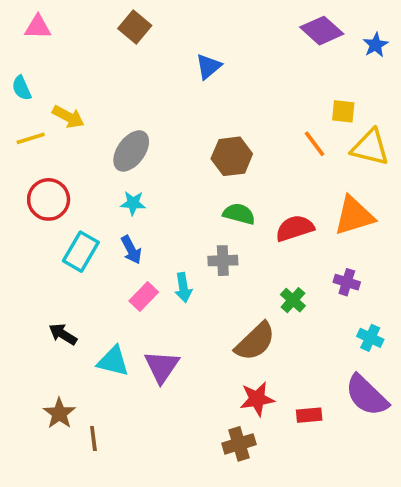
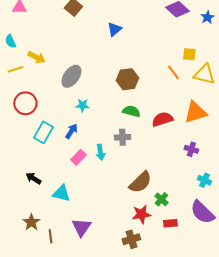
cyan star: (133, 203) -> (82, 105), moved
blue arrow: (131, 250) -> (71, 131), turned -119
green cross: (293, 300) -> (161, 199), moved
purple triangle: (162, 367) -> (81, 227), moved

